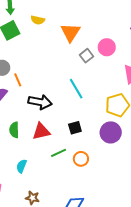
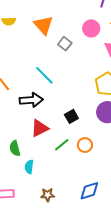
pink circle: (107, 47) -> (91, 28), moved
cyan line: (76, 89) -> (44, 75), moved
green semicircle: (14, 130) -> (15, 148), moved

